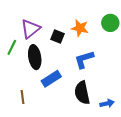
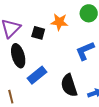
blue L-shape: (84, 59) -> (85, 51), moved

